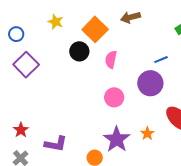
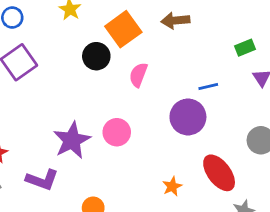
pink circle: (114, 97) -> (117, 132), moved
purple star: (117, 139) -> (72, 140), moved

